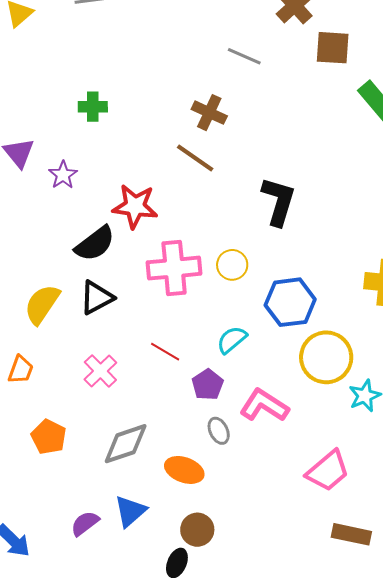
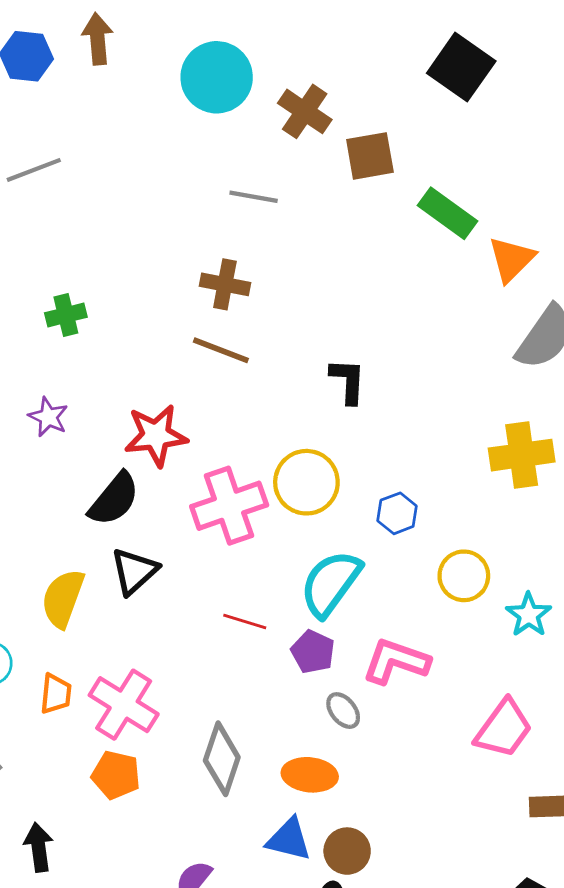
black L-shape: (278, 201) -> (348, 381), size x0.7
yellow circle: (232, 265) -> (306, 482), size x1.5
blue hexagon: (290, 302) -> (397, 513), size x0.6
cyan semicircle: (232, 340) -> (331, 583), size x1.6
yellow circle: (326, 357) -> (464, 576), size x0.7
pink cross: (100, 371) -> (124, 705), moved, size x1.4
gray diamond: (126, 444) -> (222, 759), turned -39
blue triangle: (130, 511) -> (289, 839), moved, turned -51

